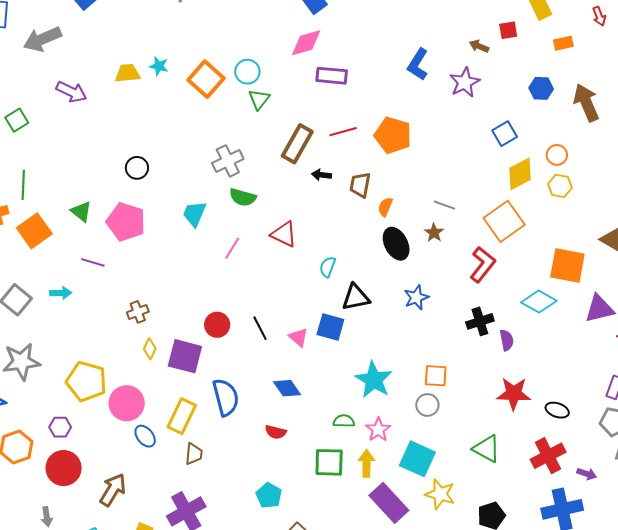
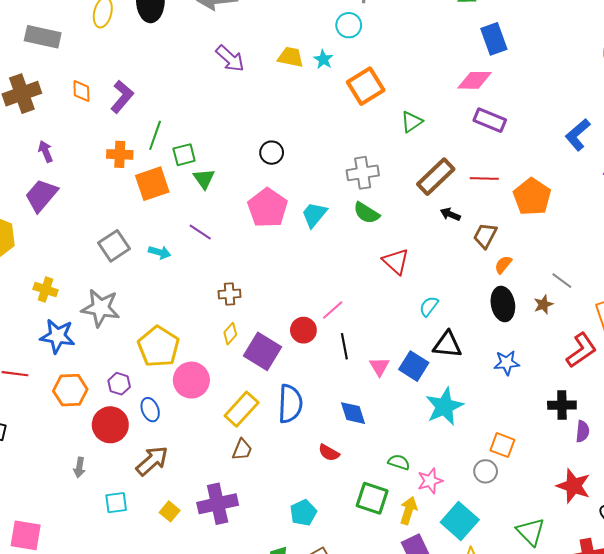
cyan circle: (247, 72) -> (349, 25), moved
green square: (17, 120) -> (184, 155), moved
pink pentagon: (126, 222) -> (268, 208), moved
pink line: (232, 248) -> (333, 310), moved
cyan star: (374, 380) -> (444, 406), moved
blue ellipse: (145, 436) -> (150, 410), moved

